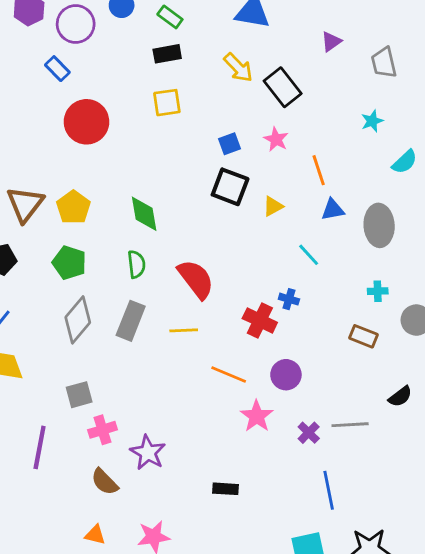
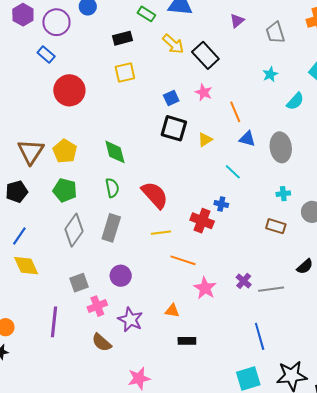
green rectangle: (170, 17) -> (146, 14), moved
blue triangle: (333, 210) -> (247, 139), turned 30
yellow line: (184, 330) -> (161, 233), moved
purple circle: (286, 375) -> (121, 276), moved
purple cross: (309, 433) -> (244, 281), moved
orange triangle: (95, 535) -> (172, 311), moved

